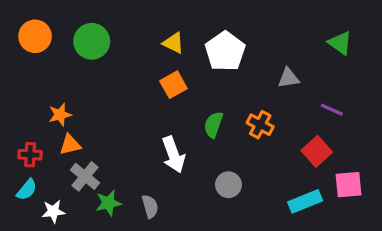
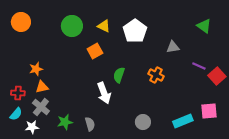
green circle: (92, 41) -> (72, 26), moved
orange square: (173, 85) -> (95, 51), moved
green semicircle: (213, 125) -> (119, 75), moved
red square: (317, 151) -> (217, 76), moved
gray cross: (85, 176) -> (41, 107), moved
gray circle: (228, 185) -> (143, 122), moved

